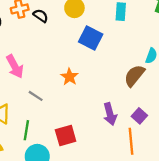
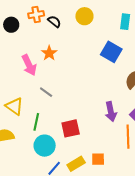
blue square: (91, 38) -> (111, 52), moved
orange star: (69, 77) -> (49, 53), moved

